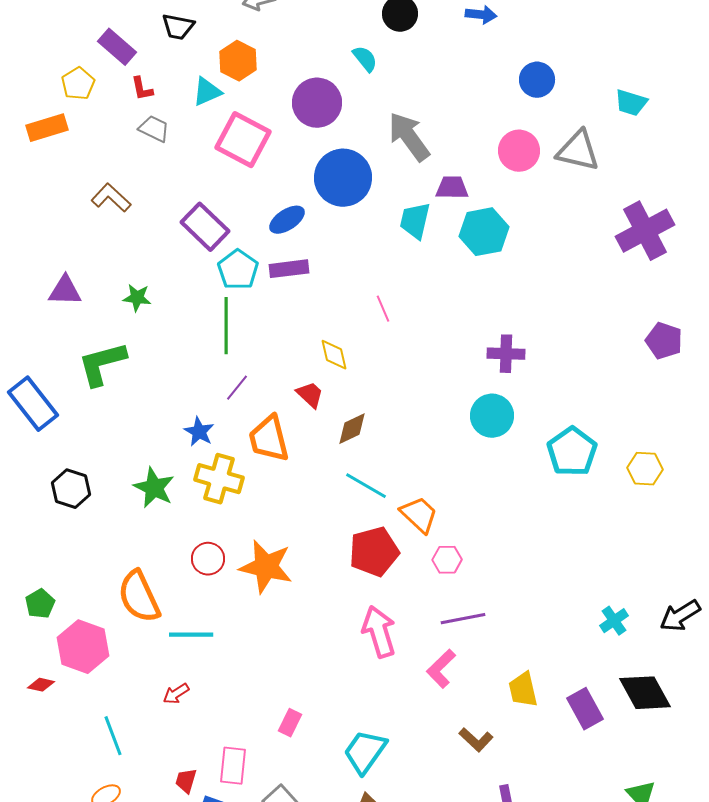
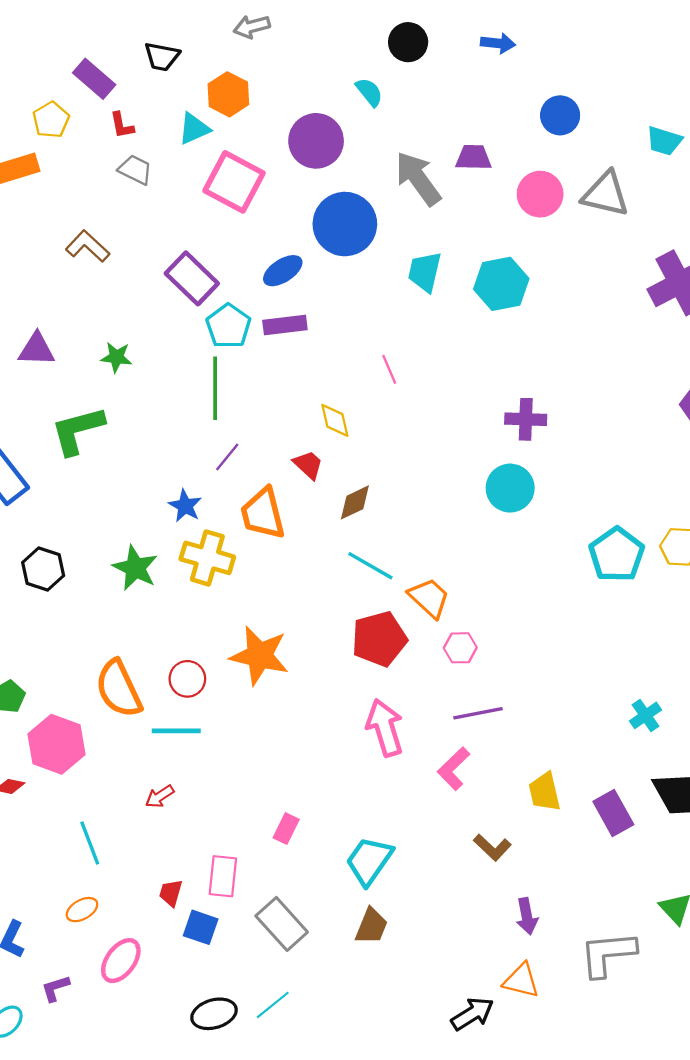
purple trapezoid: (452, 188) -> (474, 158), moved
cyan pentagon: (572, 452) -> (617, 555), moved
red circle: (208, 559) -> (187, 679), moved

